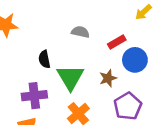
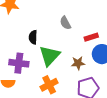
gray semicircle: (80, 32) -> (65, 23), turned -144

